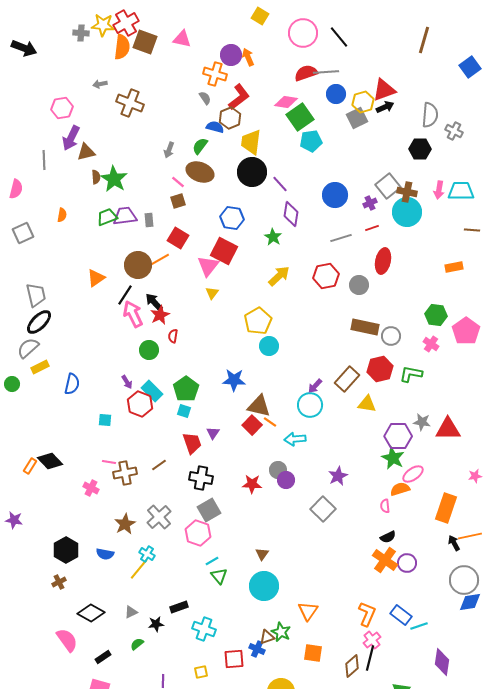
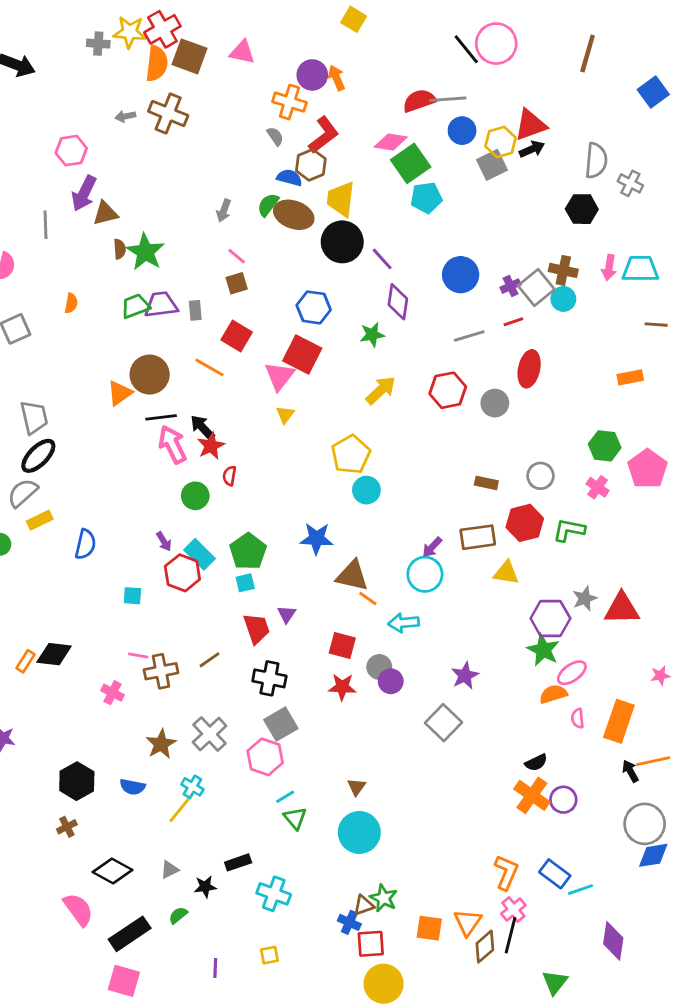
pink circle: (303, 33) -> (496, 44), moved
brown cross: (130, 103) -> (168, 113), moved
brown ellipse: (200, 172) -> (294, 215), moved
gray square: (388, 186) -> (536, 288), moved
cyan circle: (407, 212) -> (563, 299), size x0.6
green star: (273, 237) -> (372, 335), turned 30
orange line: (159, 260) -> (210, 367), turned 60
brown circle: (138, 265) -> (150, 375), moved
black line: (125, 295) -> (161, 417), turned 50
brown rectangle: (365, 327) -> (486, 483), moved, size x0.6
brown rectangle: (347, 379) -> (478, 537), turned 40
cyan square: (184, 411) -> (245, 583), turned -32
gray star: (422, 422) -> (585, 599), turned -30
red square: (252, 425) -> (342, 646), moved, turned -30
black diamond: (50, 461) -> (54, 654), turned -40
pink semicircle: (385, 506) -> (578, 718), moved
orange triangle: (308, 611) -> (468, 922), moved
black rectangle: (103, 657) -> (130, 934), size x1.8
red square: (234, 659) -> (371, 944), moved

